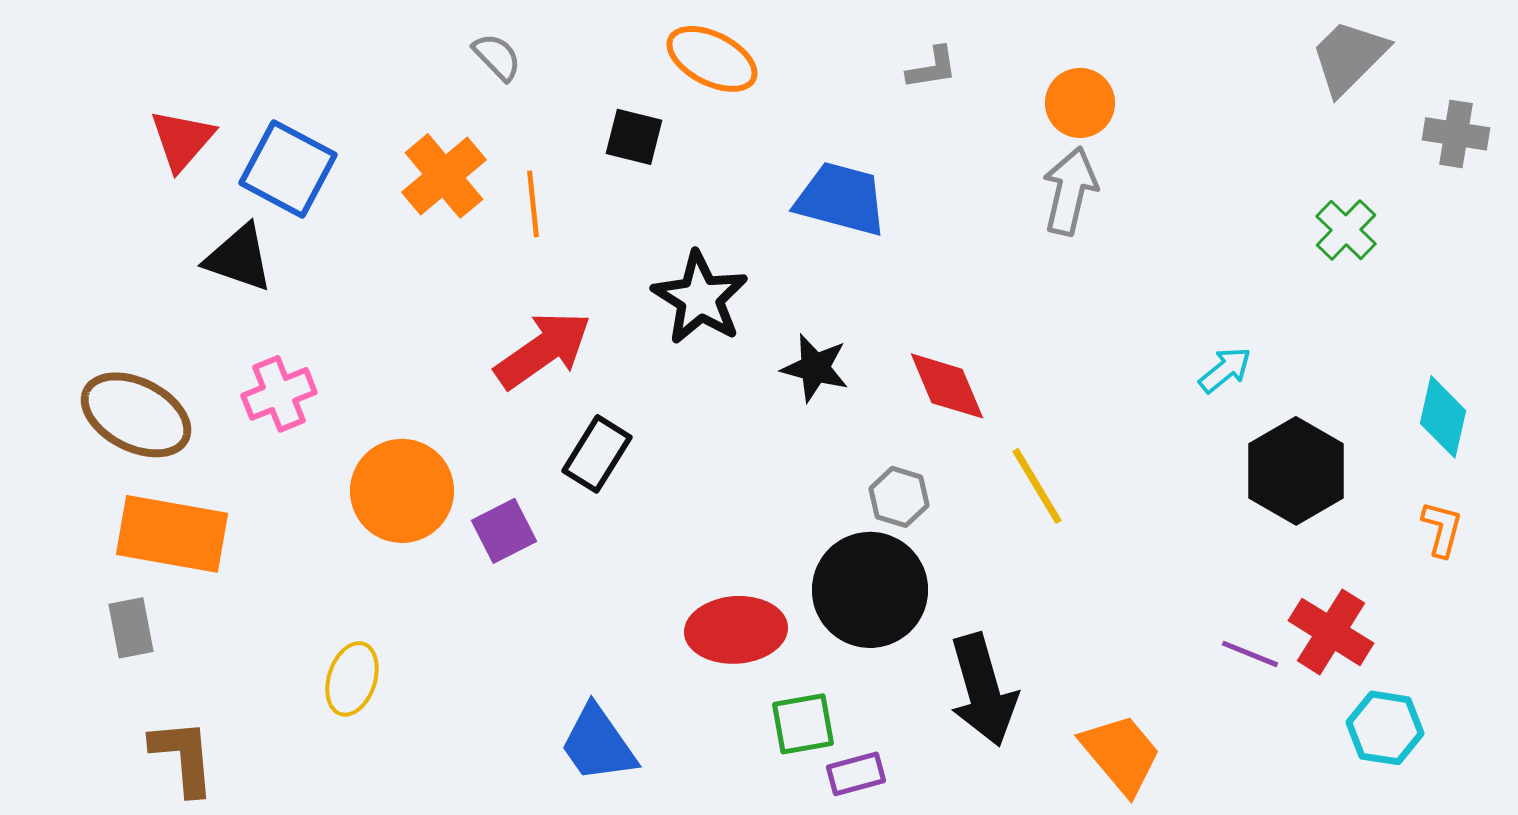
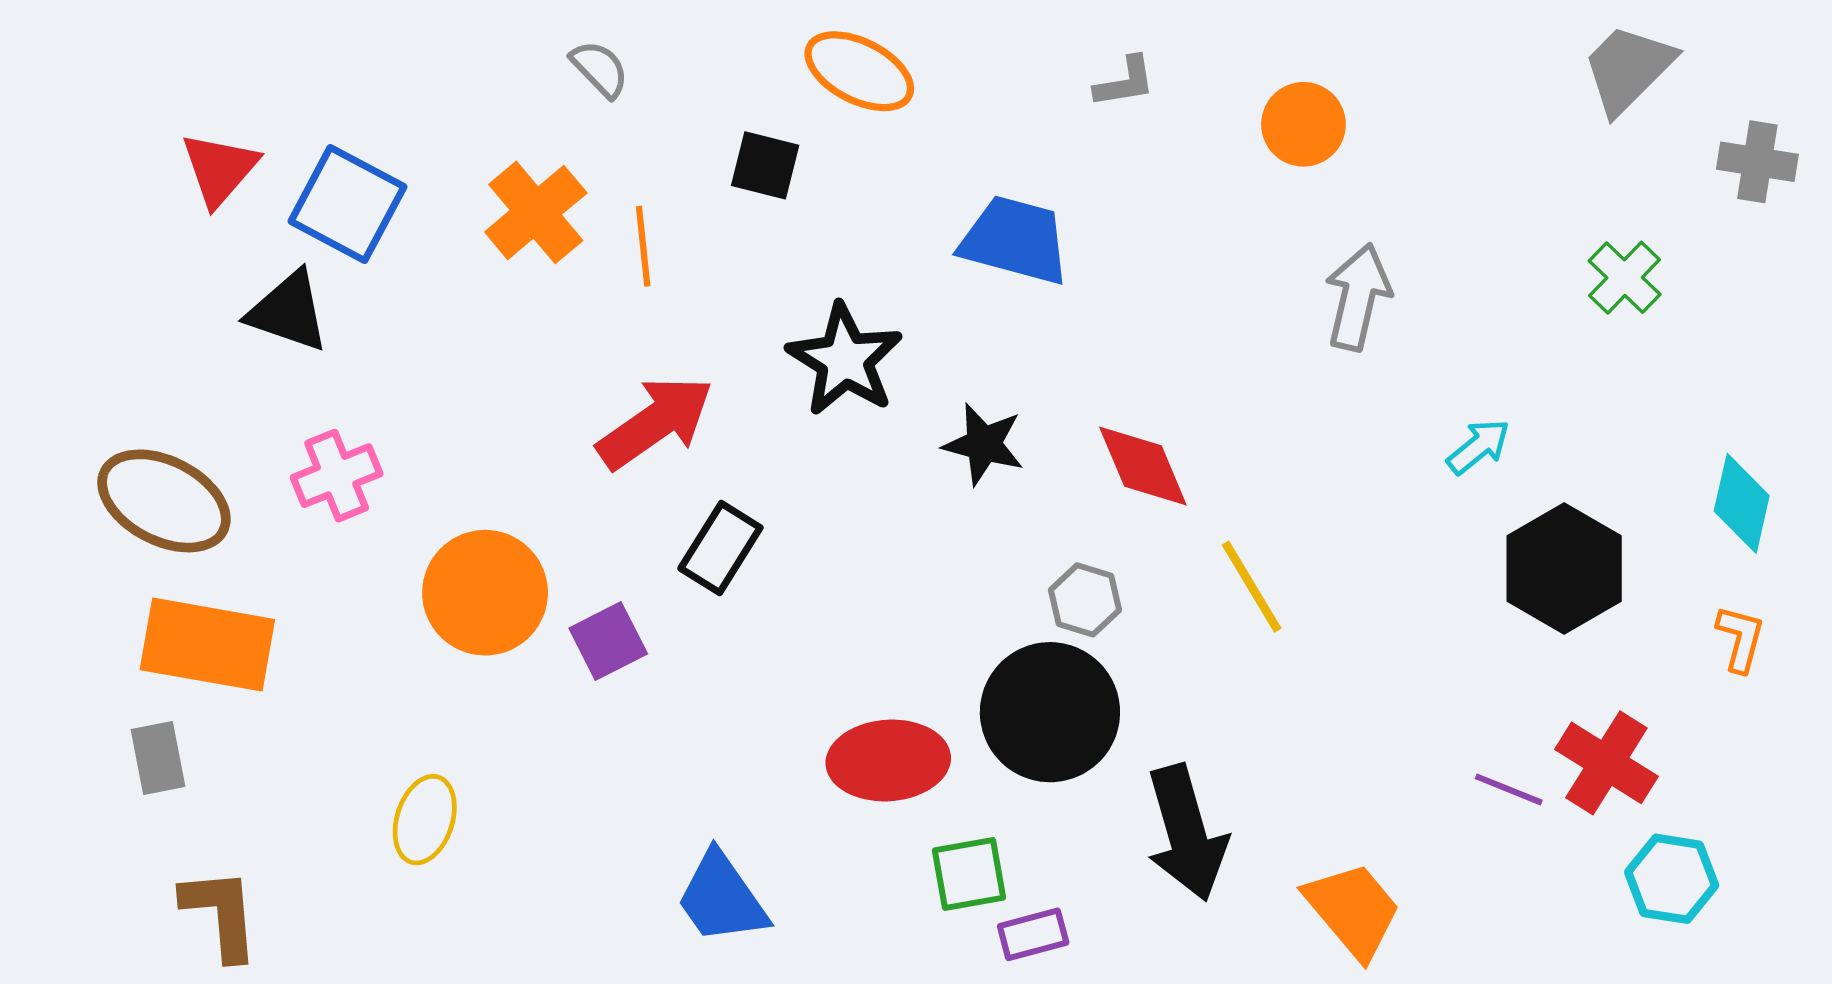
gray arrow: (1070, 191) -> (1358, 297), moved

